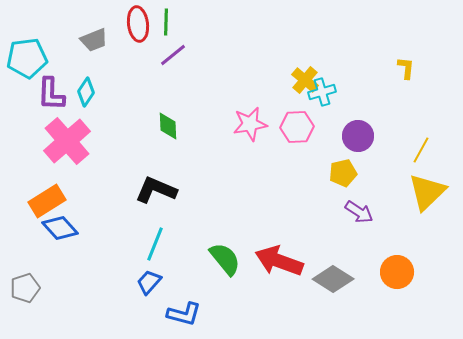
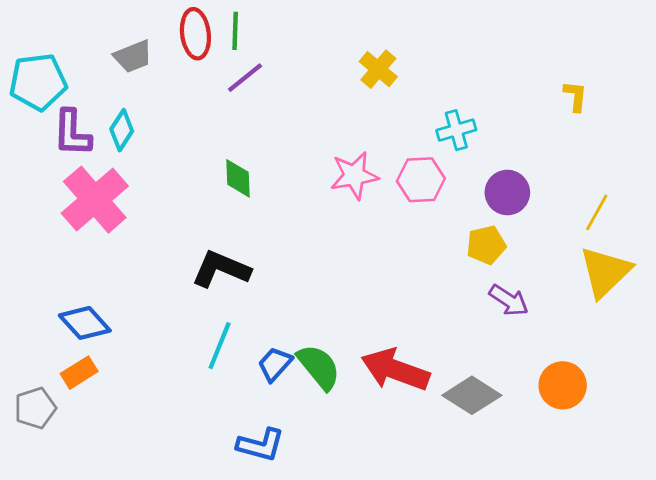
yellow cross: (305, 80) -> (378, 69), moved
orange rectangle: (47, 201) -> (79, 373), moved, size x0.7
blue trapezoid: (149, 282) -> (275, 364), moved

